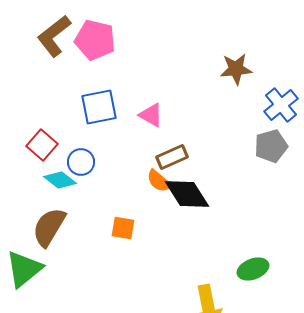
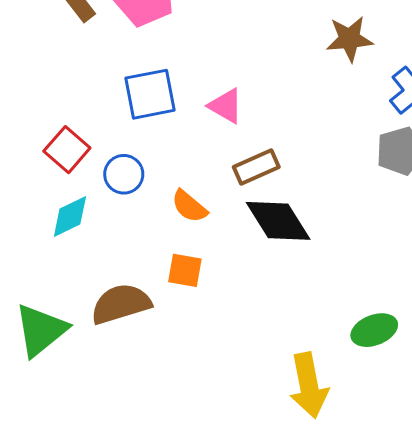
cyan diamond: (60, 180) -> (70, 217), moved, turned -64
orange semicircle: (159, 181) -> (189, 206), moved
brown semicircle: (49, 227) -> (121, 304), moved, turned 42

